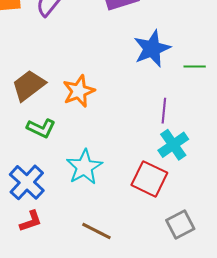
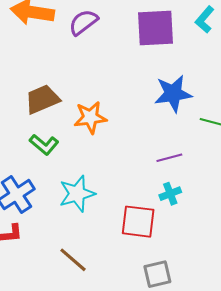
purple line: (164, 111) -> (169, 158), turned 55
cyan cross: (173, 145) -> (170, 194), size x0.7
red square: (149, 179) -> (138, 222), turned -33

